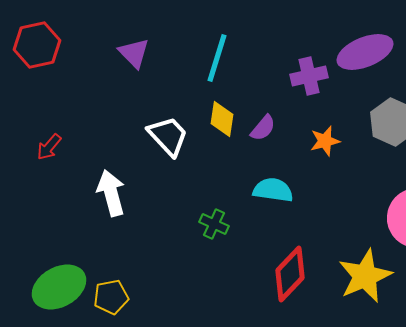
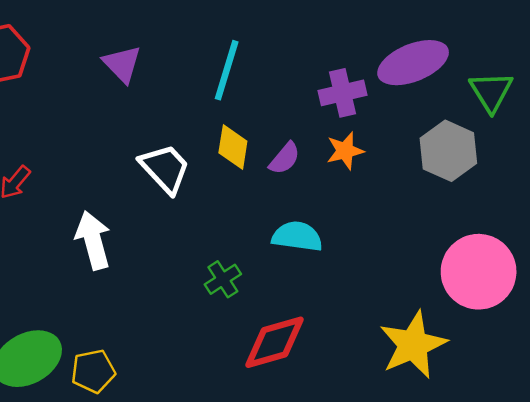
orange star: (325, 141) -> (345, 151), moved
green cross: (214, 224) -> (223, 279), turned 32
red diamond: (290, 274) -> (274, 342), moved, turned 30

